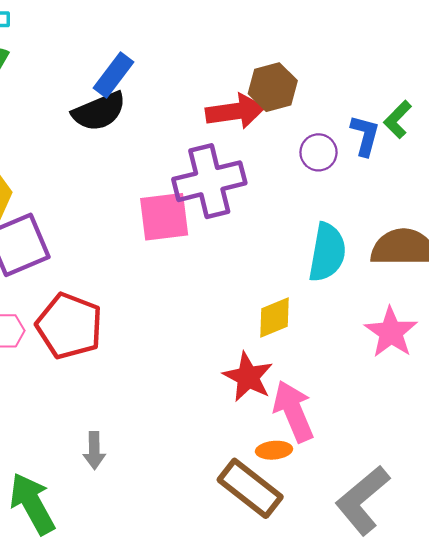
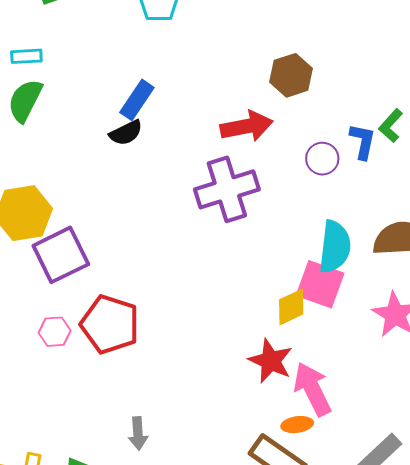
brown hexagon: (273, 87) -> (291, 75), moved
black semicircle: (99, 111) -> (126, 133), size x0.7
pink square: (164, 217) -> (320, 284), moved, turned 30

